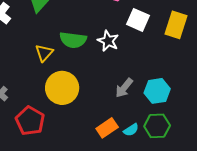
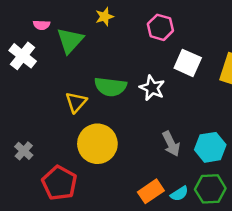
gray arrow: (124, 88) -> (171, 144), turned -65

